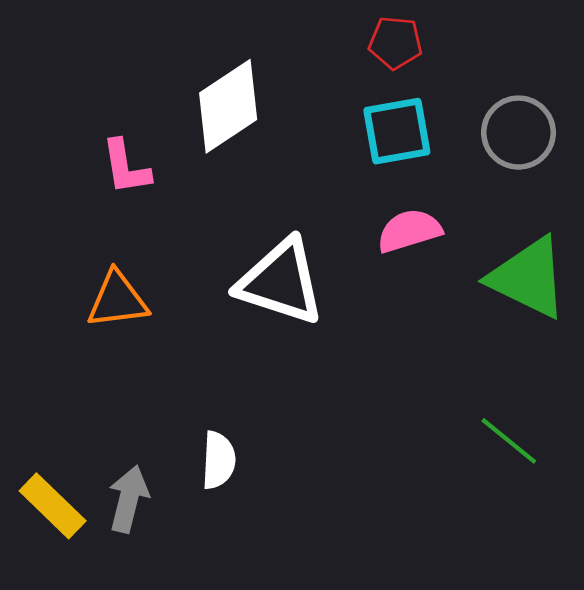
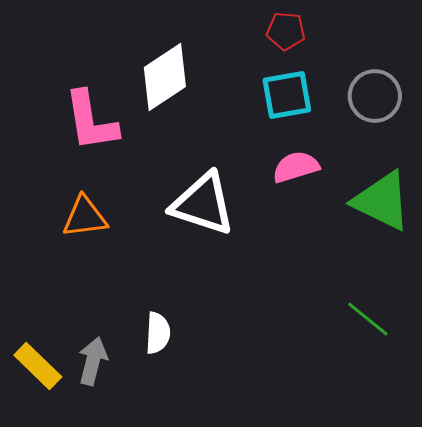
pink L-shape: (126, 167) -> (91, 121), size x1.5

